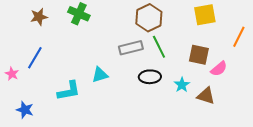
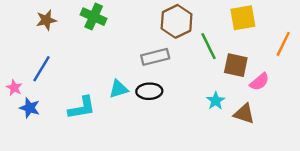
green line: (159, 47) -> (209, 46), moved
black ellipse: (150, 77) -> (149, 91), moved
blue star: (25, 110) -> (30, 108), moved

